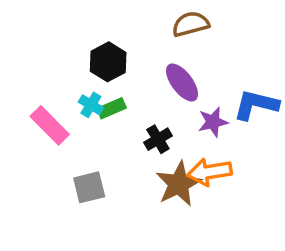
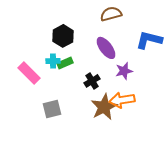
cyan cross: (91, 105) -> (53, 61), turned -32
blue L-shape: (256, 105) -> (149, 40), moved

